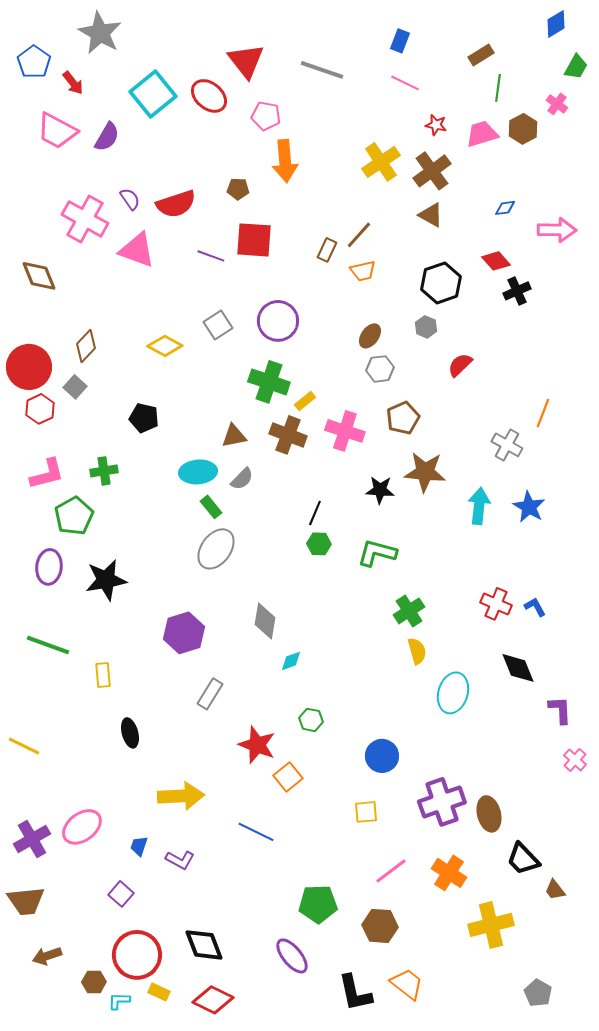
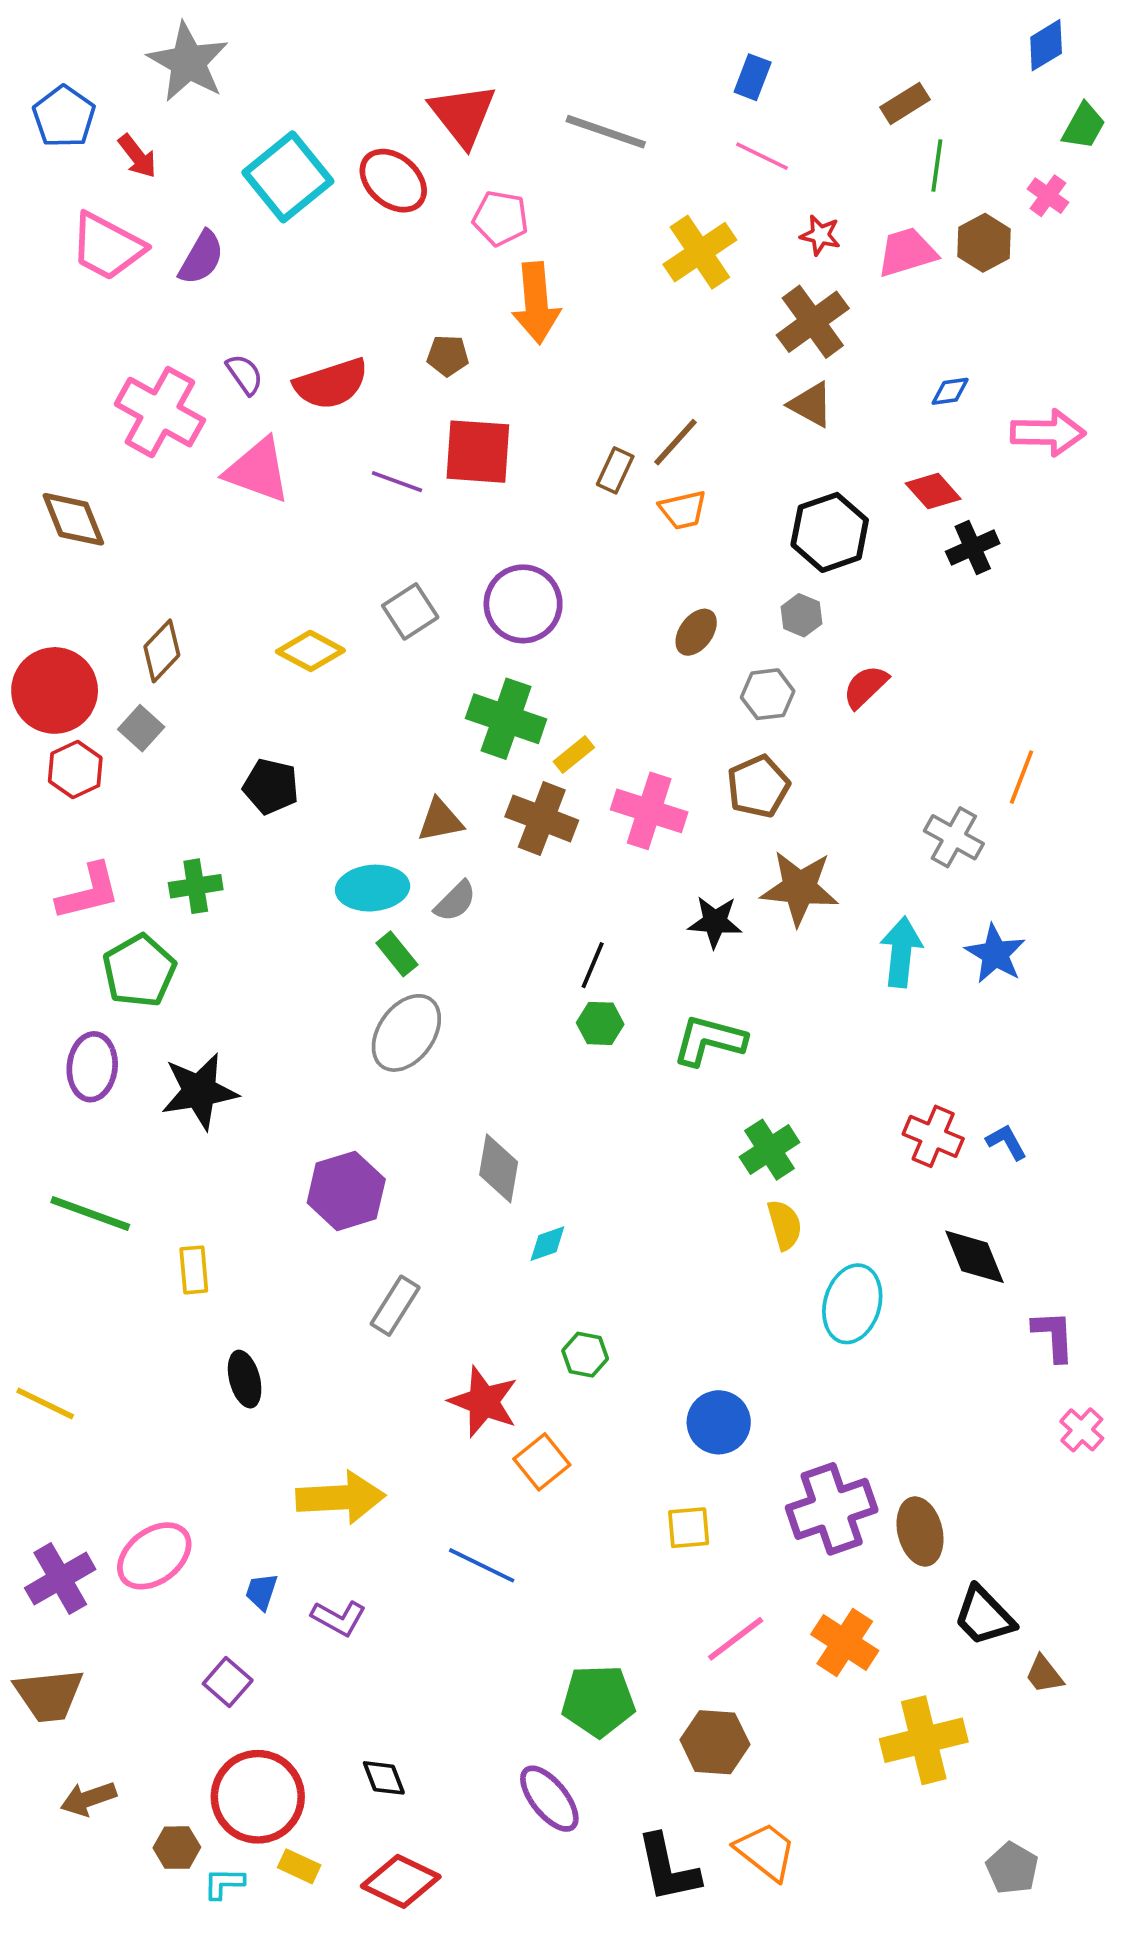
yellow cross: (381, 162) -> (700, 252), moved
gray hexagon: (380, 369) -> (768, 694), moved
black diamond: (204, 945) -> (384, 1778), size x0.6

